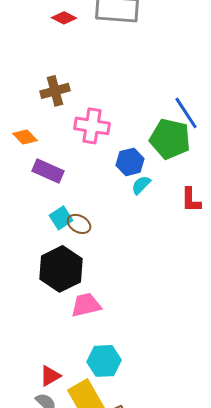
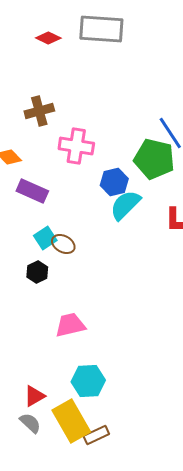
cyan semicircle: (141, 185) -> (125, 205), size x1.6
black hexagon: (61, 269) -> (37, 272), moved, size x0.5

